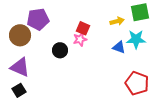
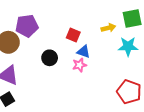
pink star: (80, 39) -> (80, 65), moved
blue triangle: (119, 47) -> (84, 52), moved

